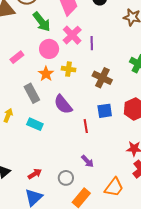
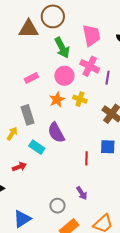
pink cross: (72, 35) -> (90, 66), turned -30
gray rectangle: (32, 93) -> (28, 115), moved
purple semicircle: (63, 104) -> (56, 133), moved
red arrow: (35, 174) -> (19, 167), moved

